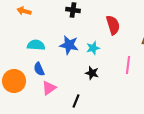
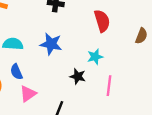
cyan star: (93, 48) -> (95, 57), moved
pink line: (128, 65) -> (109, 86), moved

